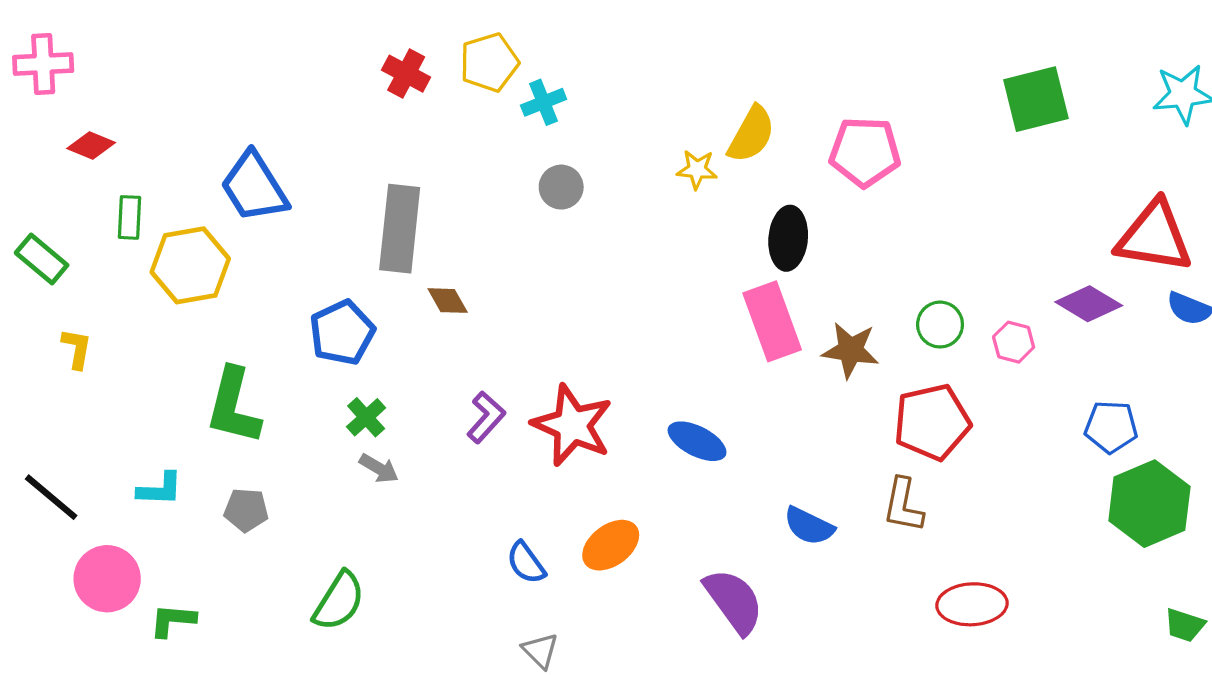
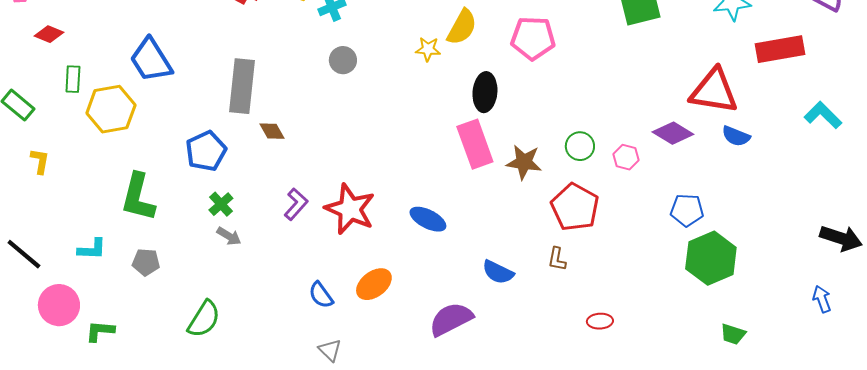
red pentagon: (932, 422) -> (575, 207), turned -30
brown L-shape: (903, 505) -> (557, 259), size x0.7
purple semicircle: (734, 601) -> (451, 319), turned -81
red ellipse: (972, 604) -> (600, 321), size x0.6

